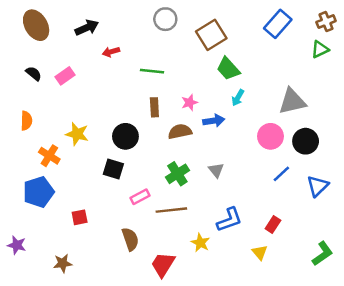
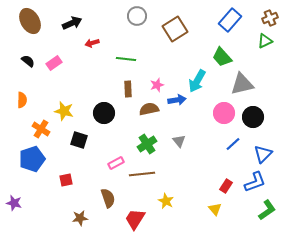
green trapezoid: (228, 69) -> (222, 57), moved
cyan arrow: (238, 98) -> (197, 81), size x1.6
black square: (113, 169) -> (79, 140), moved
blue L-shape: (229, 220) -> (255, 182), moved
brown star: (63, 263) -> (80, 218), moved

